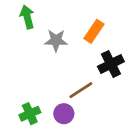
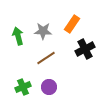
green arrow: (27, 17) -> (18, 36), moved
brown line: (81, 90) -> (46, 58), moved

